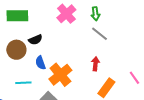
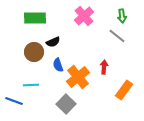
green arrow: (95, 14) -> (122, 16), moved
red arrow: (95, 64) -> (104, 67), moved
cyan line: (23, 83) -> (31, 85), moved

